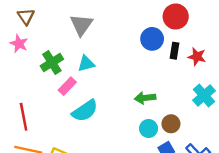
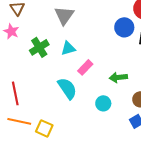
pink rectangle: (67, 86) -> (85, 67), moved
cyan semicircle: (85, 111) -> (67, 88), turned -90
cyan circle: (149, 129) -> (103, 103), moved

